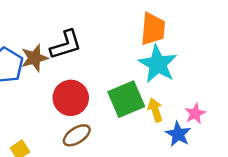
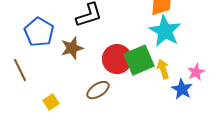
brown star: (34, 58) -> (72, 48), moved
red circle: (71, 98) -> (117, 59), moved

